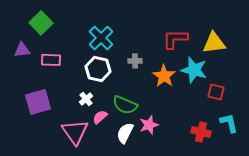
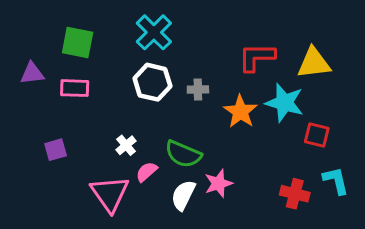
green square: (41, 23) -> (78, 43), moved, turned -35
cyan cross: (101, 38) -> (154, 32), moved
white hexagon: (98, 69) -> (152, 82), moved
purple square: (38, 102) -> (56, 150), size x0.6

